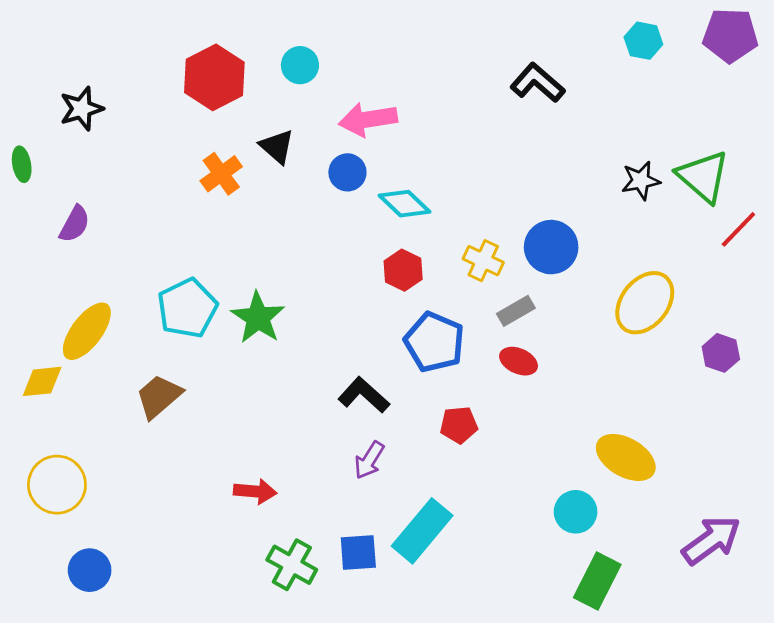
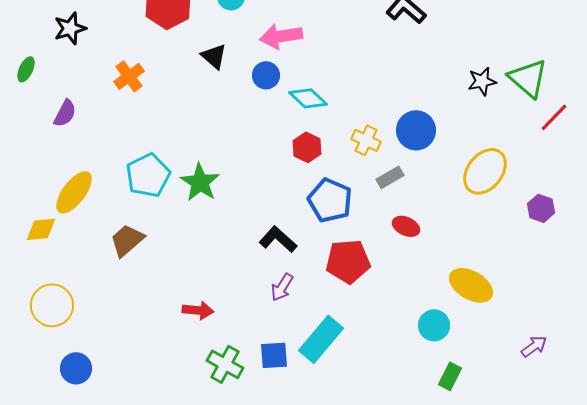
green ellipse: (22, 164) -> (26, 69), turned 35
orange cross: (221, 174) -> (129, 76), moved
red ellipse: (519, 361) -> (406, 226), moved
red pentagon: (459, 425) -> (348, 261), size x1.6
purple arrow: (711, 540) -> (534, 346), size x0.6
green rectangle: (597, 581) -> (450, 376), size x0.7

